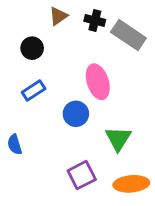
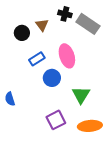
brown triangle: (58, 16) -> (42, 25), moved, turned -32
blue rectangle: (34, 90) -> (37, 59), moved

